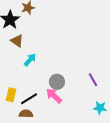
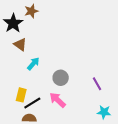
gray circle: (57, 82) -> (61, 78), moved
yellow rectangle: (11, 95) -> (21, 95), moved

